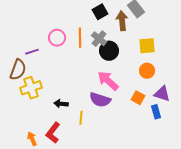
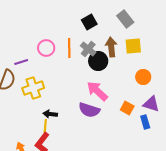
brown arrow: (122, 21) -> (111, 47), moved
yellow square: (147, 46) -> (133, 46), moved
orange circle: (147, 71) -> (143, 77), moved
yellow cross: (31, 88) -> (33, 88), moved
yellow line: (81, 118) -> (45, 126), moved

